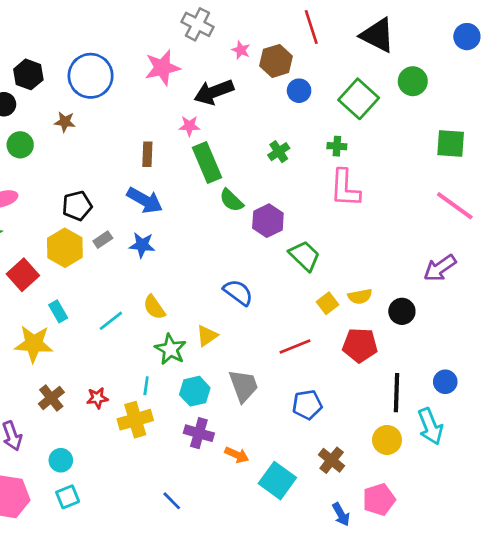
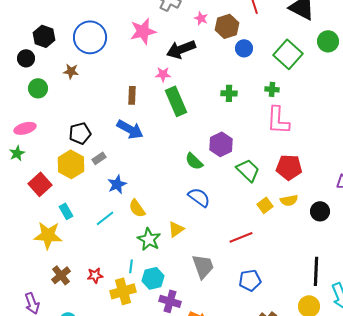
green cross: (279, 152) -> (229, 93), turned 35
green semicircle: (231, 200) -> (194, 161), moved
blue star: (142, 245) -> (117, 184), moved, turned -30
red pentagon: (360, 345) -> (289, 167), moved
cyan hexagon: (195, 391) -> (153, 278), moved

